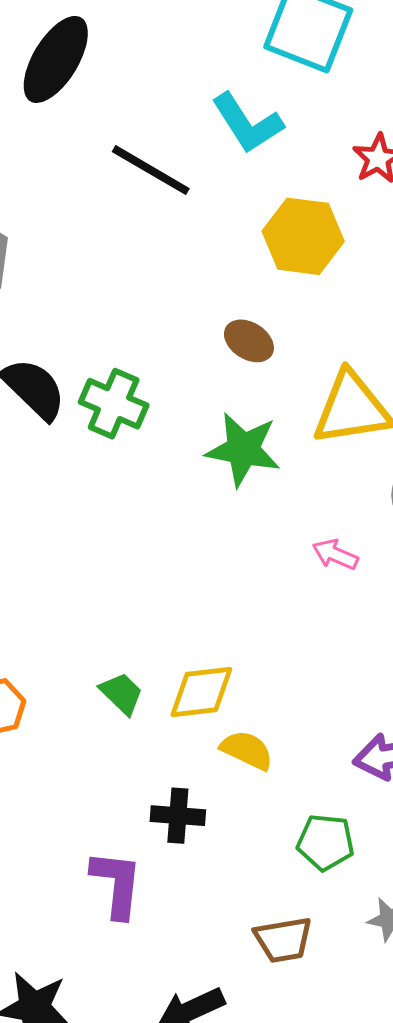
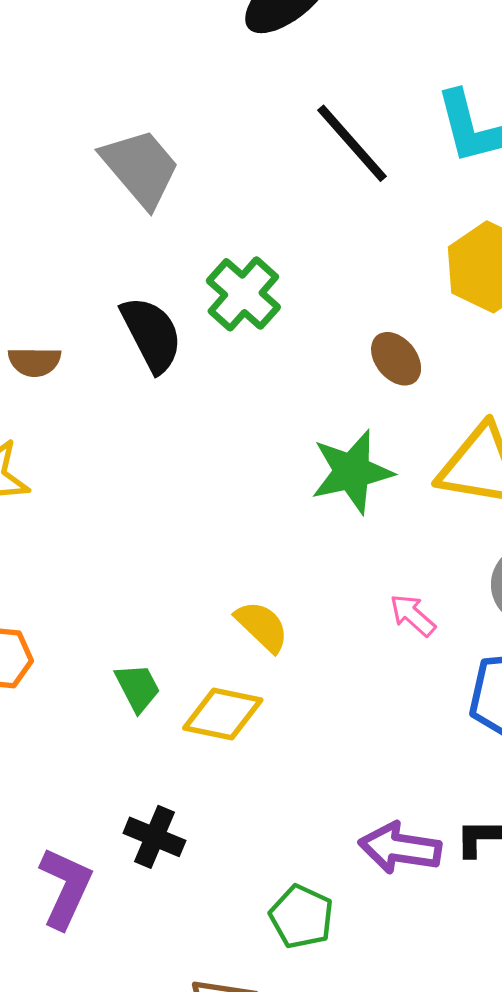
green cross: (114, 404) -> (243, 294), moved
green star: (243, 449) -> (352, 472), turned 30
yellow semicircle: (247, 750) -> (262, 626), moved

